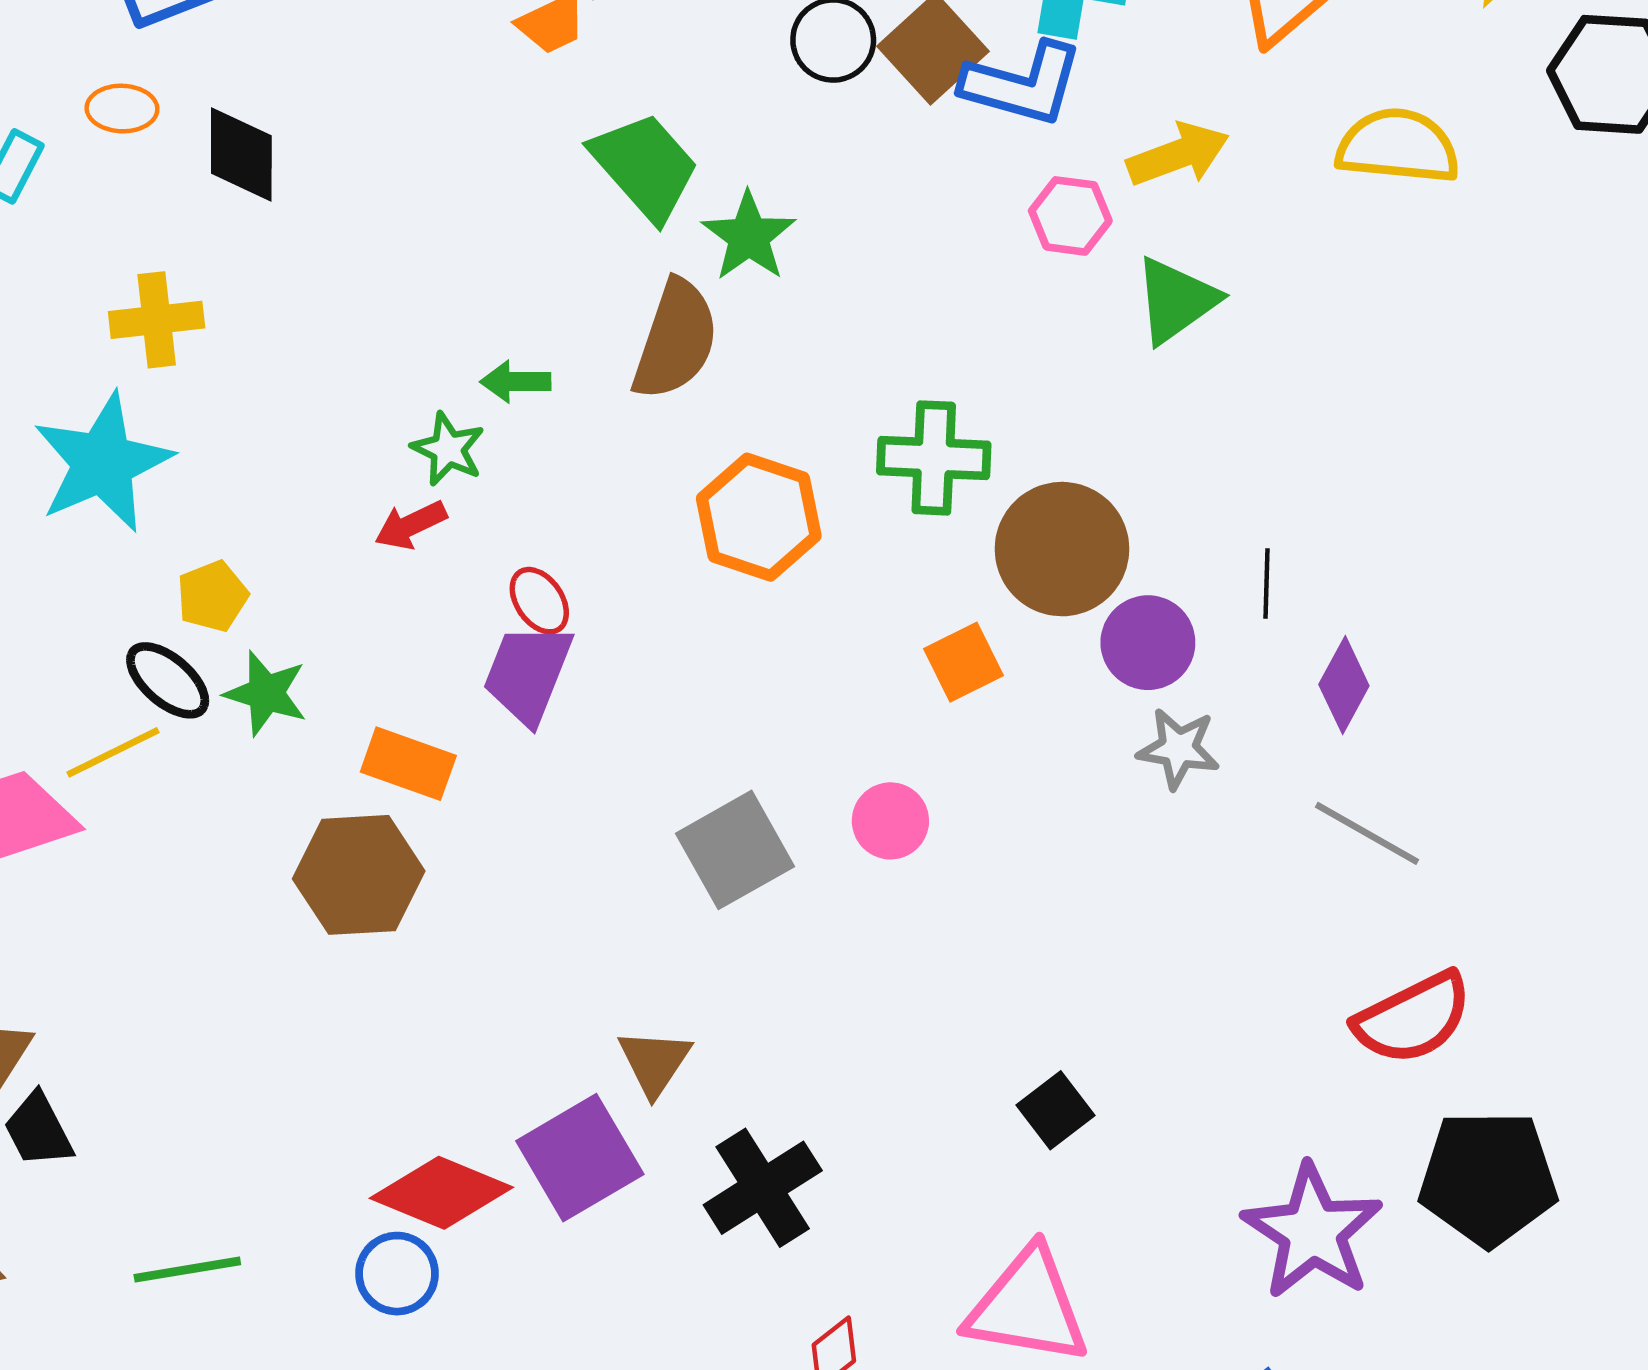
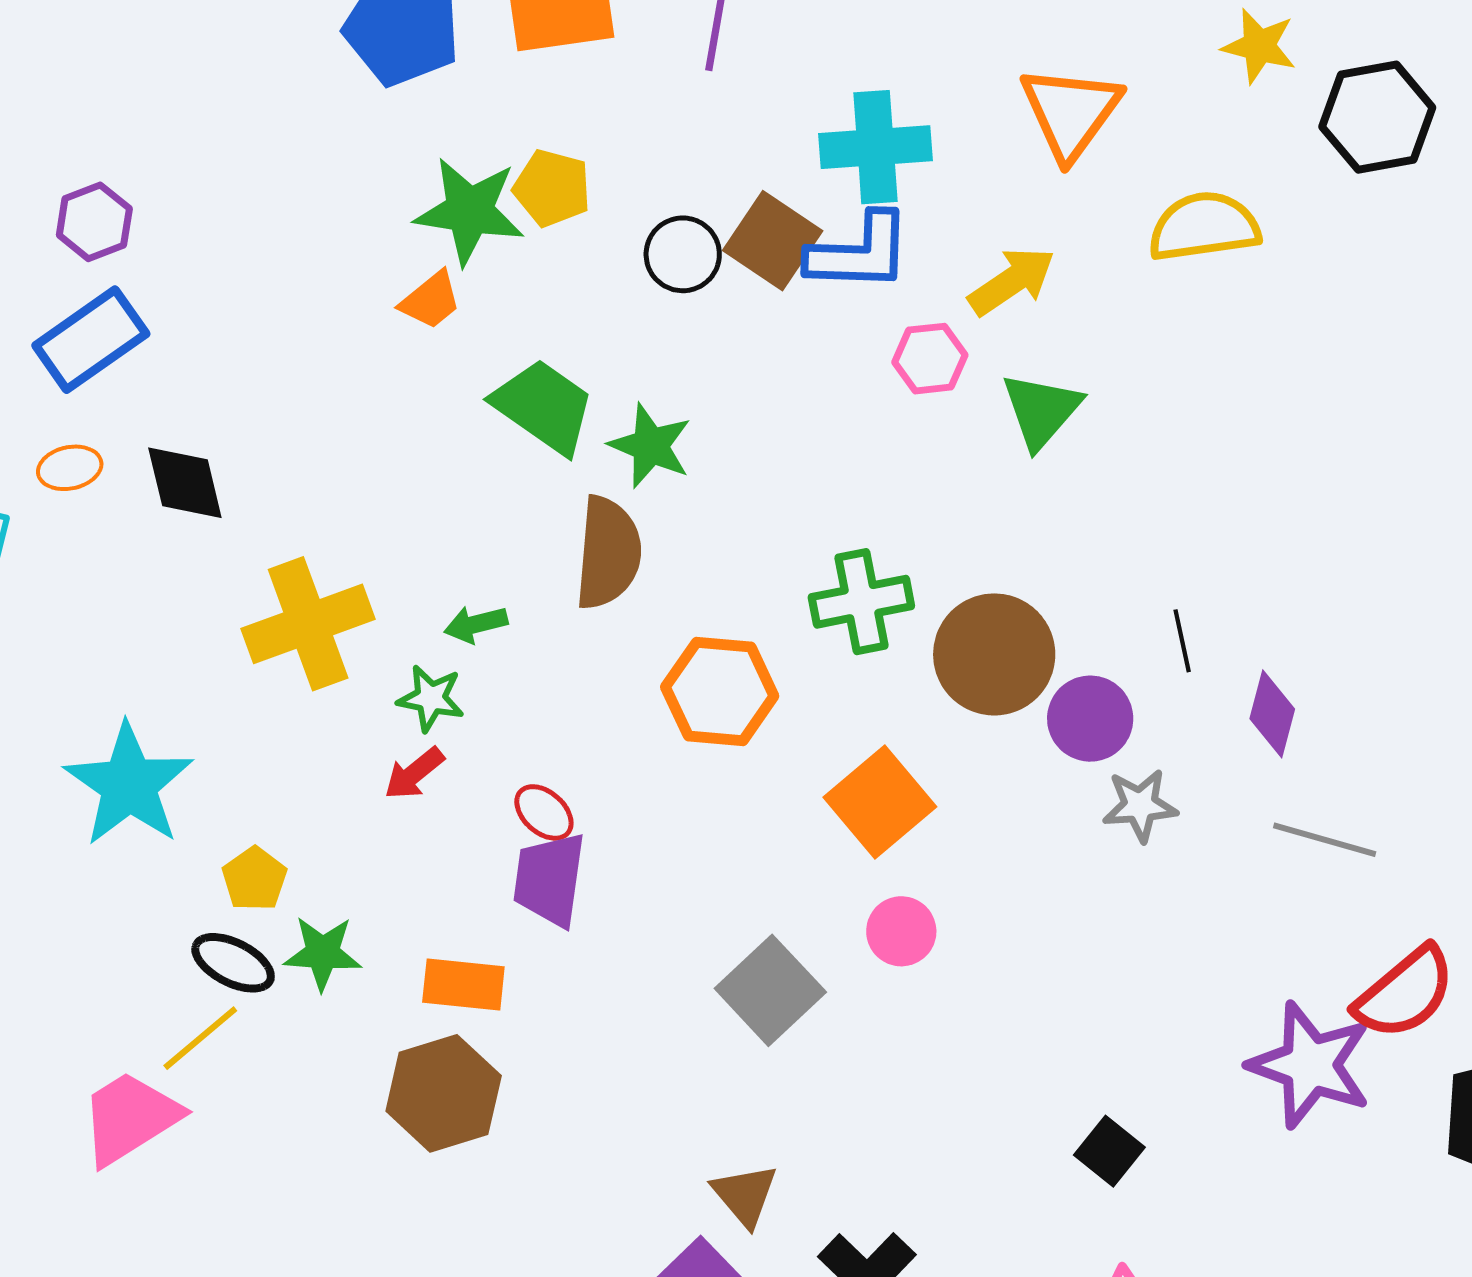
yellow cross: (157, 320) -> (308, 624), moved, size x1.5
orange square: (964, 662) -> (880, 802), moved, size x1.5
purple star: (1312, 1232) -> (1310, 1065), moved

